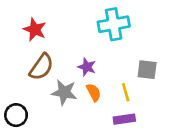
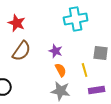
gray star: (64, 92) -> (61, 91), moved
purple rectangle: (124, 119) -> (97, 90), moved

